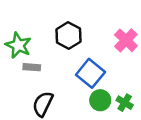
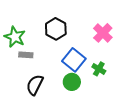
green circle: (100, 100) -> (72, 82), moved
green cross: (125, 103) -> (99, 69), moved

